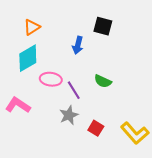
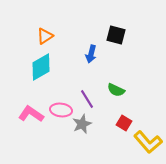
pink ellipse: (51, 79) -> (61, 110), moved
red square: (96, 128) -> (124, 123), moved

